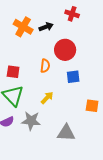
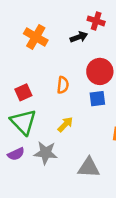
black arrow: (46, 27) -> (79, 37), moved
red circle: (65, 50) -> (100, 71), moved
red square: (13, 72) -> (23, 92), turned -32

